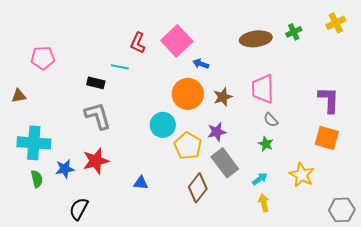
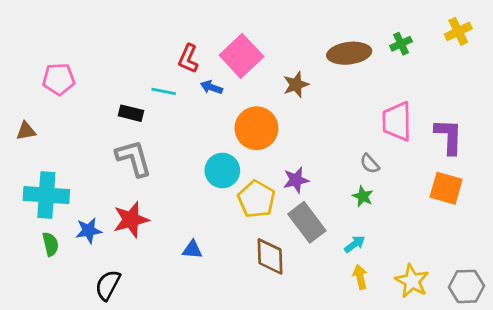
blue arrow: (201, 64) -> (211, 87), moved
pink trapezoid: (263, 89) -> (397, 121), moved
brown star: (223, 97) -> (296, 85), moved
yellow star: (302, 175) -> (412, 281), moved
brown diamond: (198, 188) -> (270, 256), turned -40

